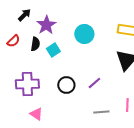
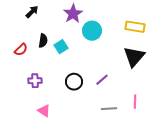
purple star: (46, 25) -> (73, 14), moved
red semicircle: (13, 41) -> (21, 50), moved
purple cross: (27, 84) -> (35, 81), size x0.6

